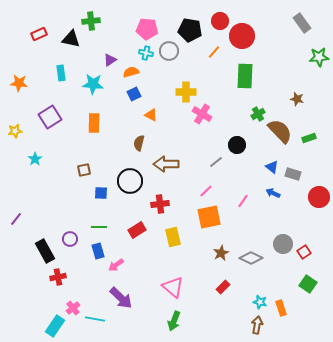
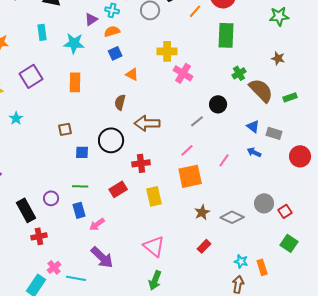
cyan cross: (146, 53) -> (112, 10), moved
green star: (319, 57) -> (279, 16), moved

